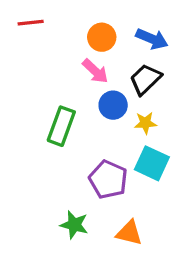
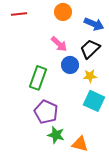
orange circle: (102, 37) -> (63, 12), moved
purple pentagon: (108, 180) -> (46, 112), moved
green star: (74, 225) -> (56, 135), moved

